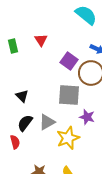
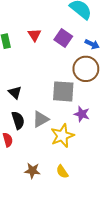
purple square: (69, 61) -> (63, 38), moved
black semicircle: (25, 123) -> (18, 120), turned 126

